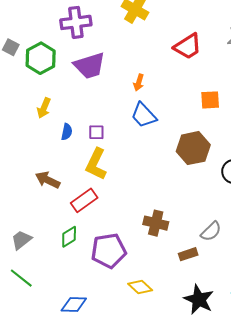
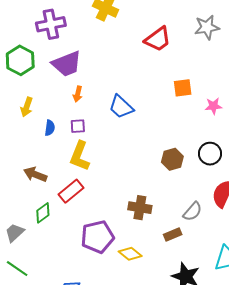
orange arrow: (139, 82) -> (78, 94), moved
brown hexagon: (193, 148) -> (172, 159), moved, size x0.7
green diamond: (69, 237) -> (43, 213), moved
yellow diamond: (140, 287) -> (130, 254), moved

